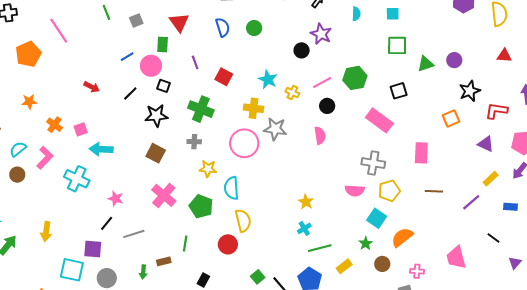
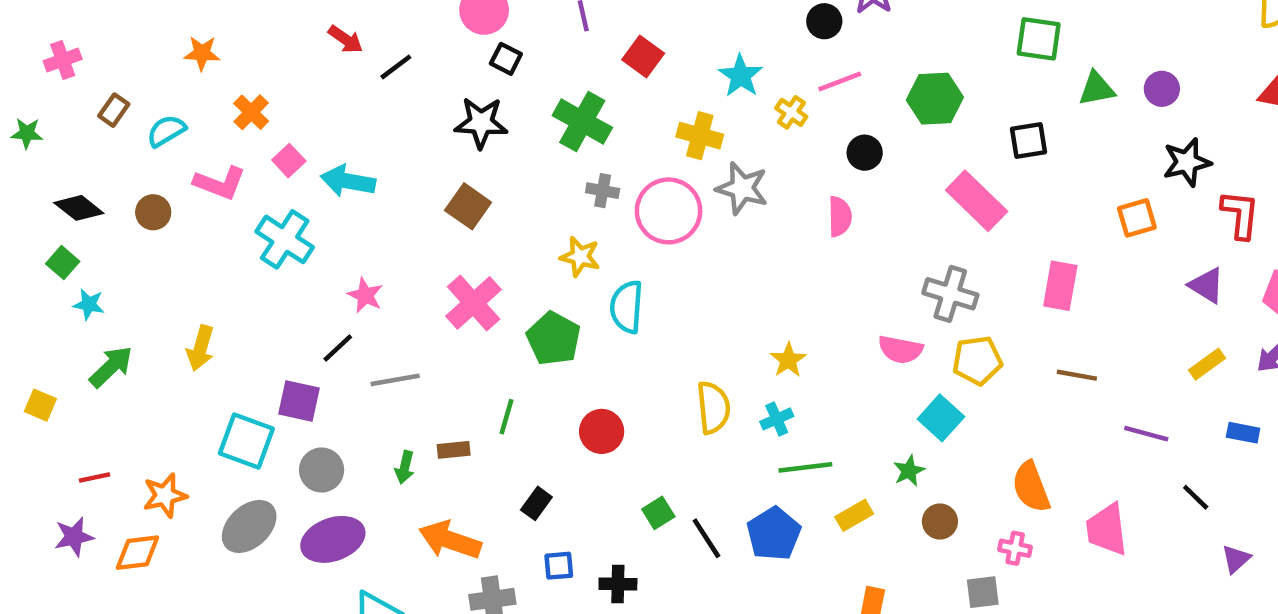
pink line: (322, 82) -> (840, 81), moved
black line: (130, 94) -> (396, 67), moved
red L-shape: (496, 111) -> (1240, 214), turned 80
pink square: (81, 129) -> (289, 161), moved, turned -32
gray cross: (194, 142) -> (603, 191), moved
cyan semicircle: (18, 149) -> (166, 131), moved
pink L-shape: (45, 158) -> (220, 183), turned 60
purple line: (471, 202) -> (1146, 434), moved, turned 48
yellow semicircle: (243, 221) -> (713, 407), moved
orange semicircle: (402, 237) -> (1031, 487), moved, turned -80

